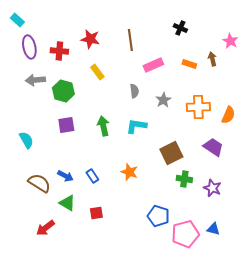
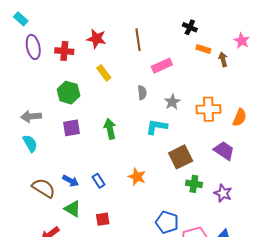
orange rectangle: (189, 64) -> (203, 49), moved
gray arrow: (35, 80) -> (31, 116), moved
cyan L-shape: (136, 126) -> (157, 127), moved

